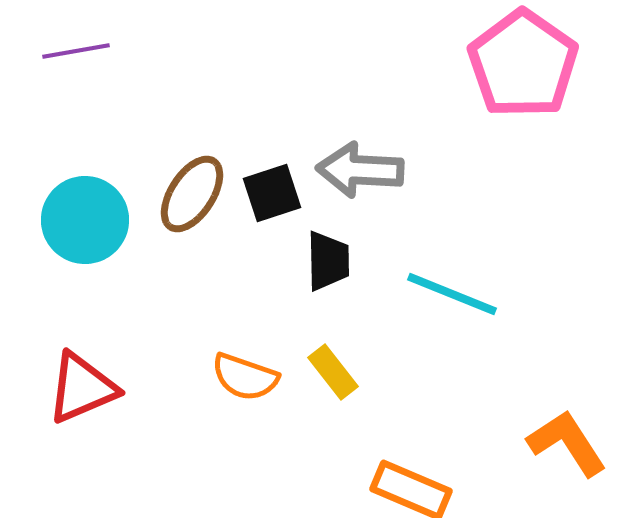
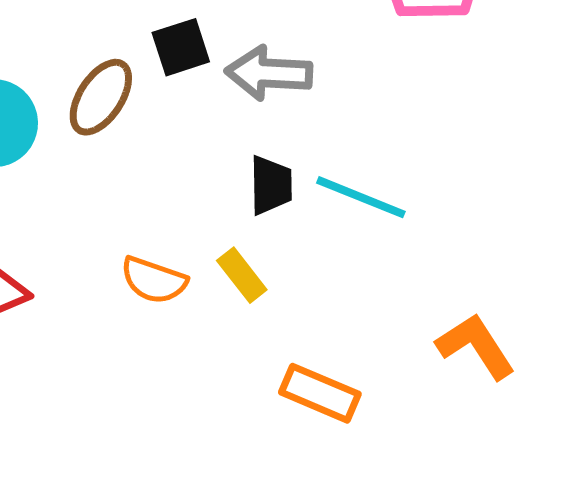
black square: (272, 193) -> (181, 47), moved
black trapezoid: (328, 261) -> (271, 185), moved

